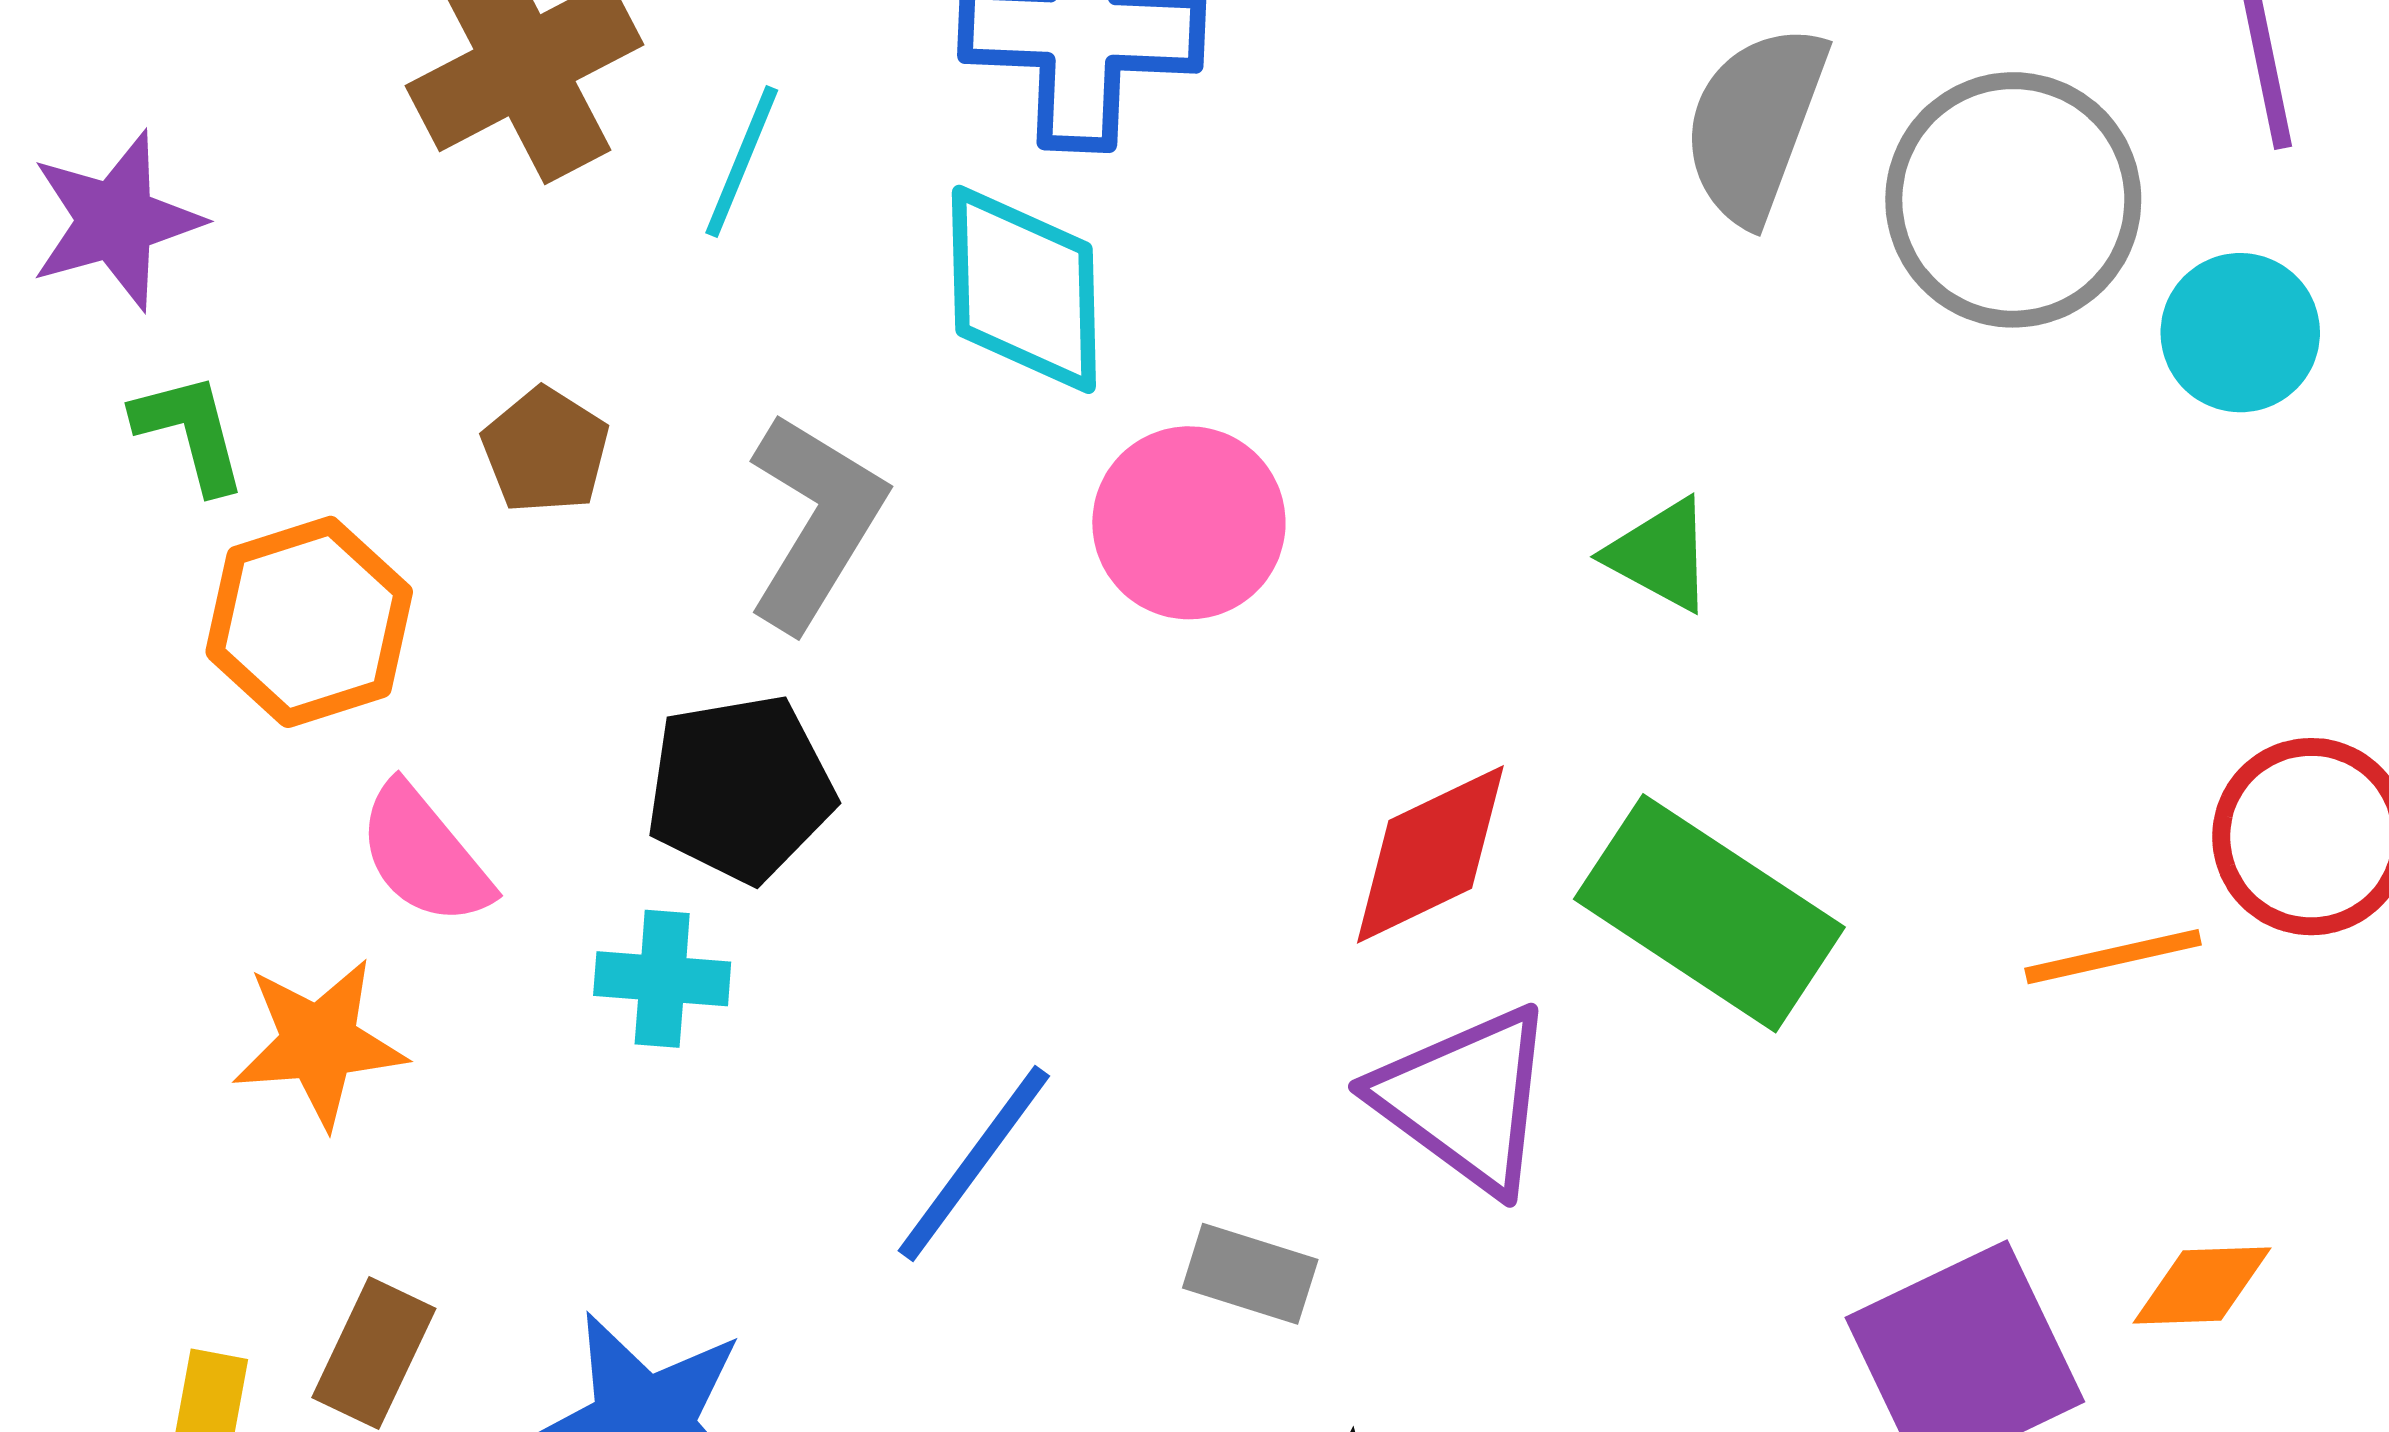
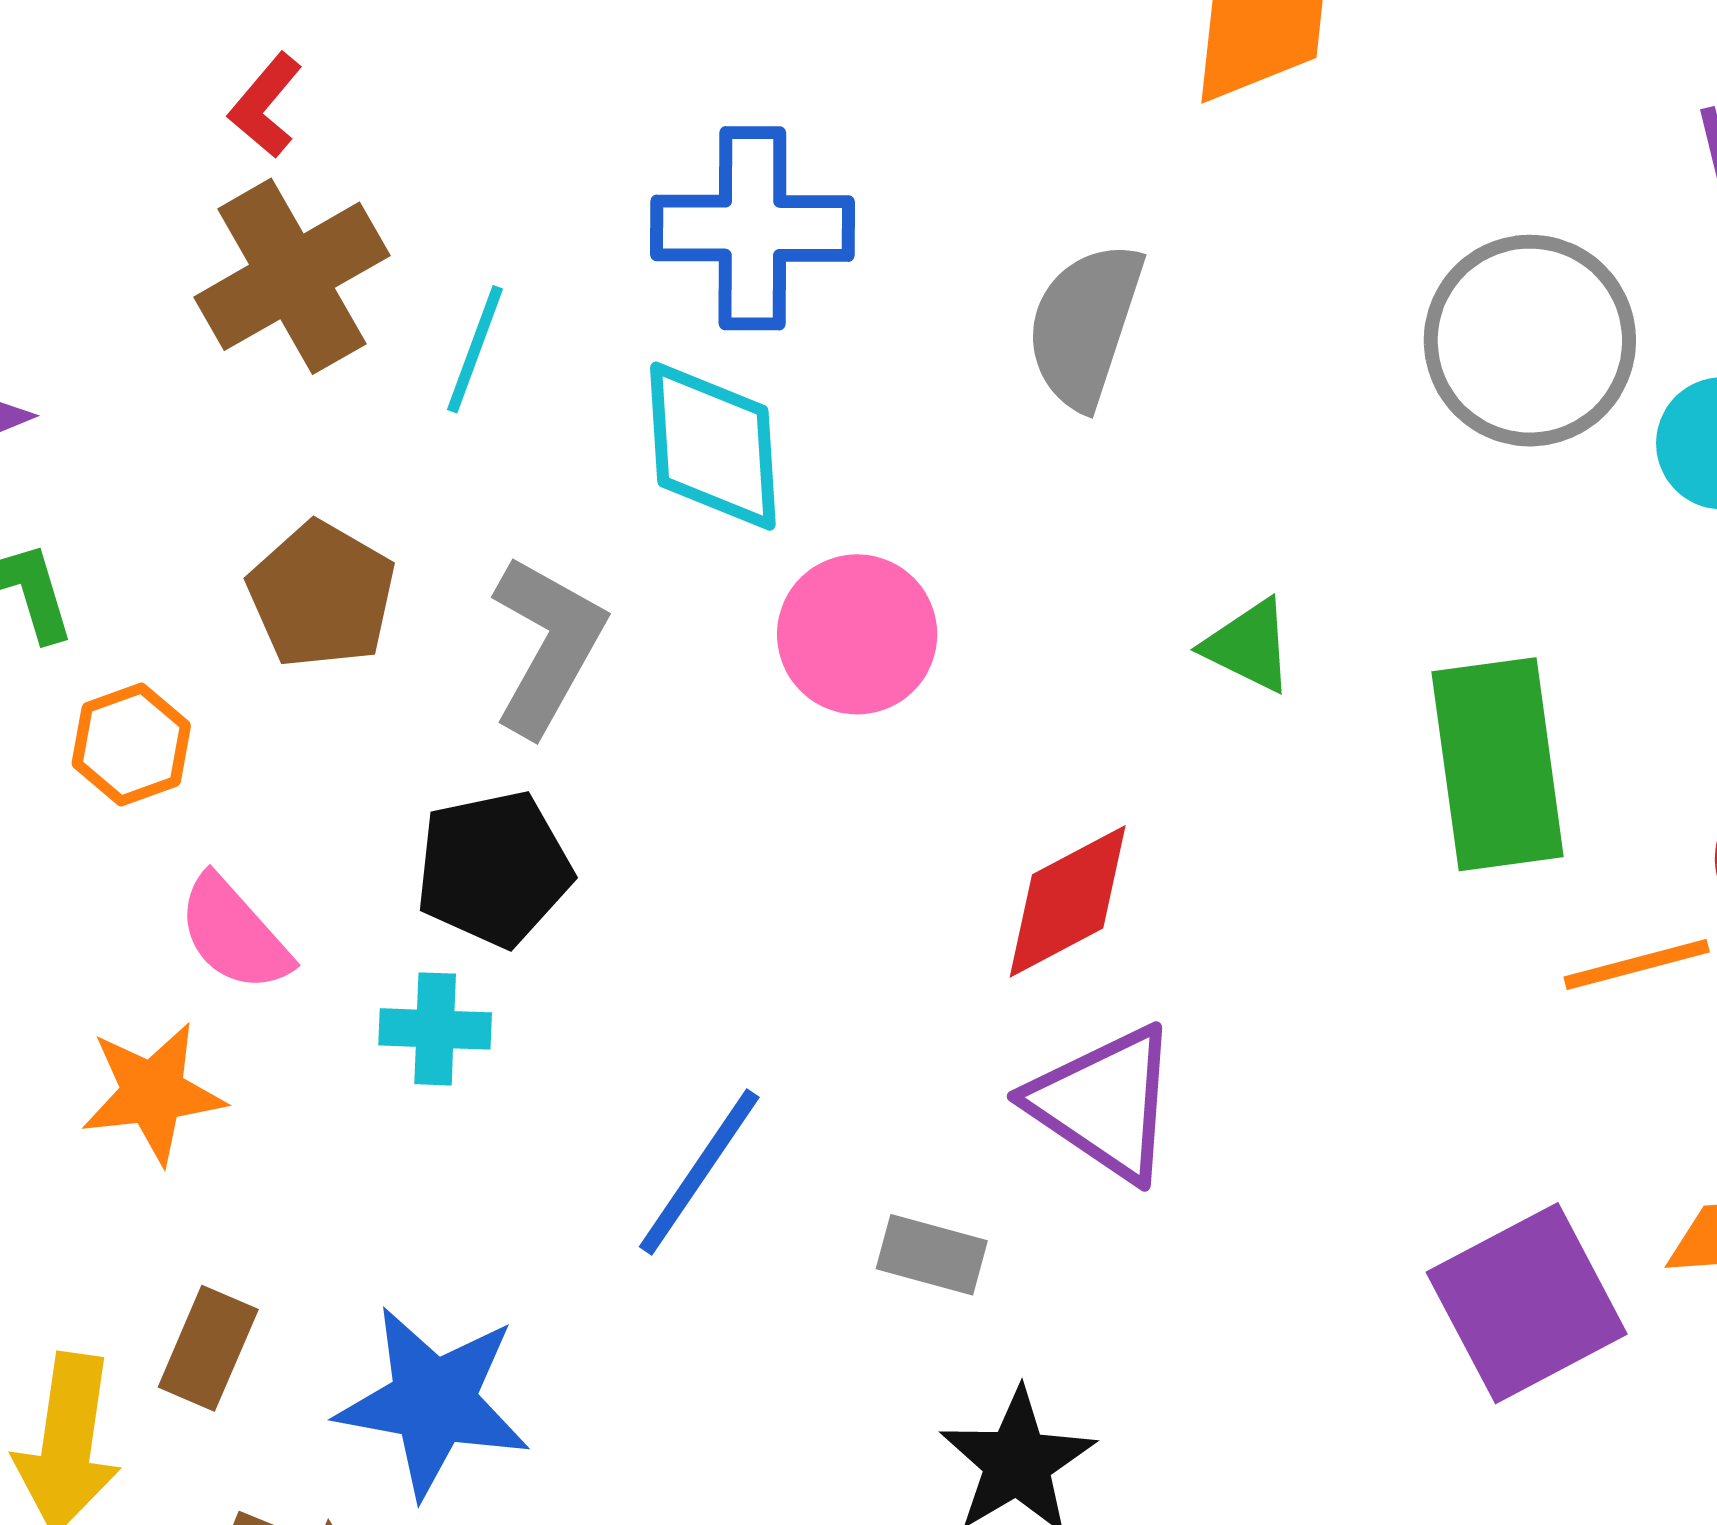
gray semicircle: (1755, 124) -> (1085, 325), moved
brown pentagon: (545, 451) -> (322, 595), size x1.4
orange hexagon: (309, 622) -> (131, 745), size x0.7
green rectangle: (1709, 913) -> (1498, 764), moved, turned 51

